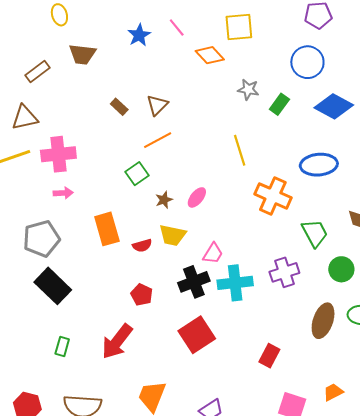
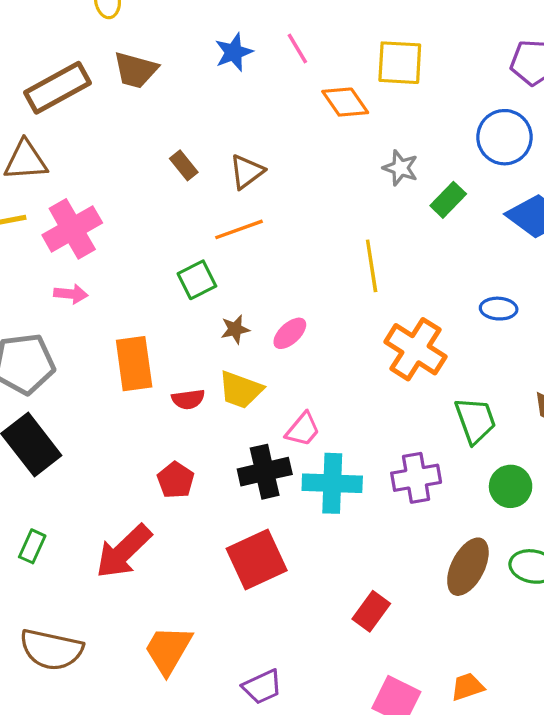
brown rectangle: (37, 72) -> (58, 88), size x1.5
pink cross: (58, 154) -> (72, 229), turned -32
blue ellipse: (319, 165) -> (499, 309), size x0.6

